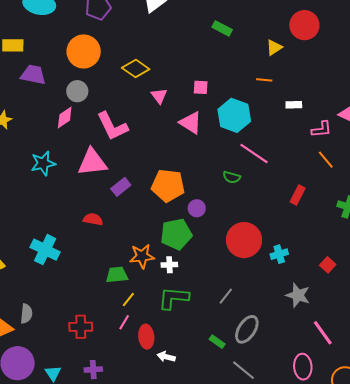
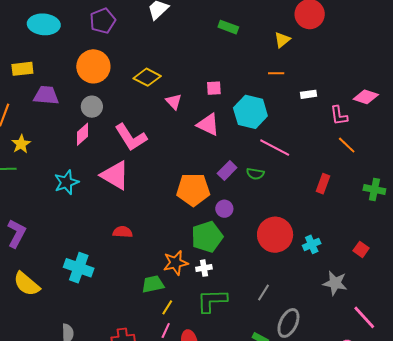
pink L-shape: (321, 129) -> (339, 116), turned 95
pink triangle: (92, 162) -> (115, 175), turned 44
purple rectangle: (121, 187) -> (227, 170), moved

